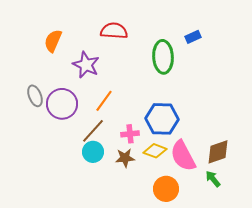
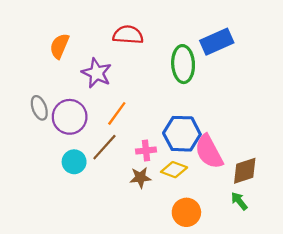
blue rectangle: (193, 37) -> (217, 42), size x1.8
cyan circle: (93, 152) -> (74, 162), moved
pink semicircle: (183, 156) -> (209, 152), moved

